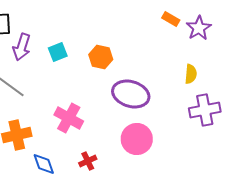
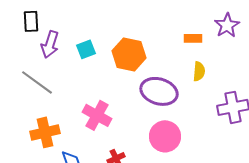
orange rectangle: (171, 19) -> (193, 38), moved, turned -30
orange hexagon: (101, 57) -> (129, 54), size x1.4
yellow semicircle: (191, 74) -> (199, 71), moved

